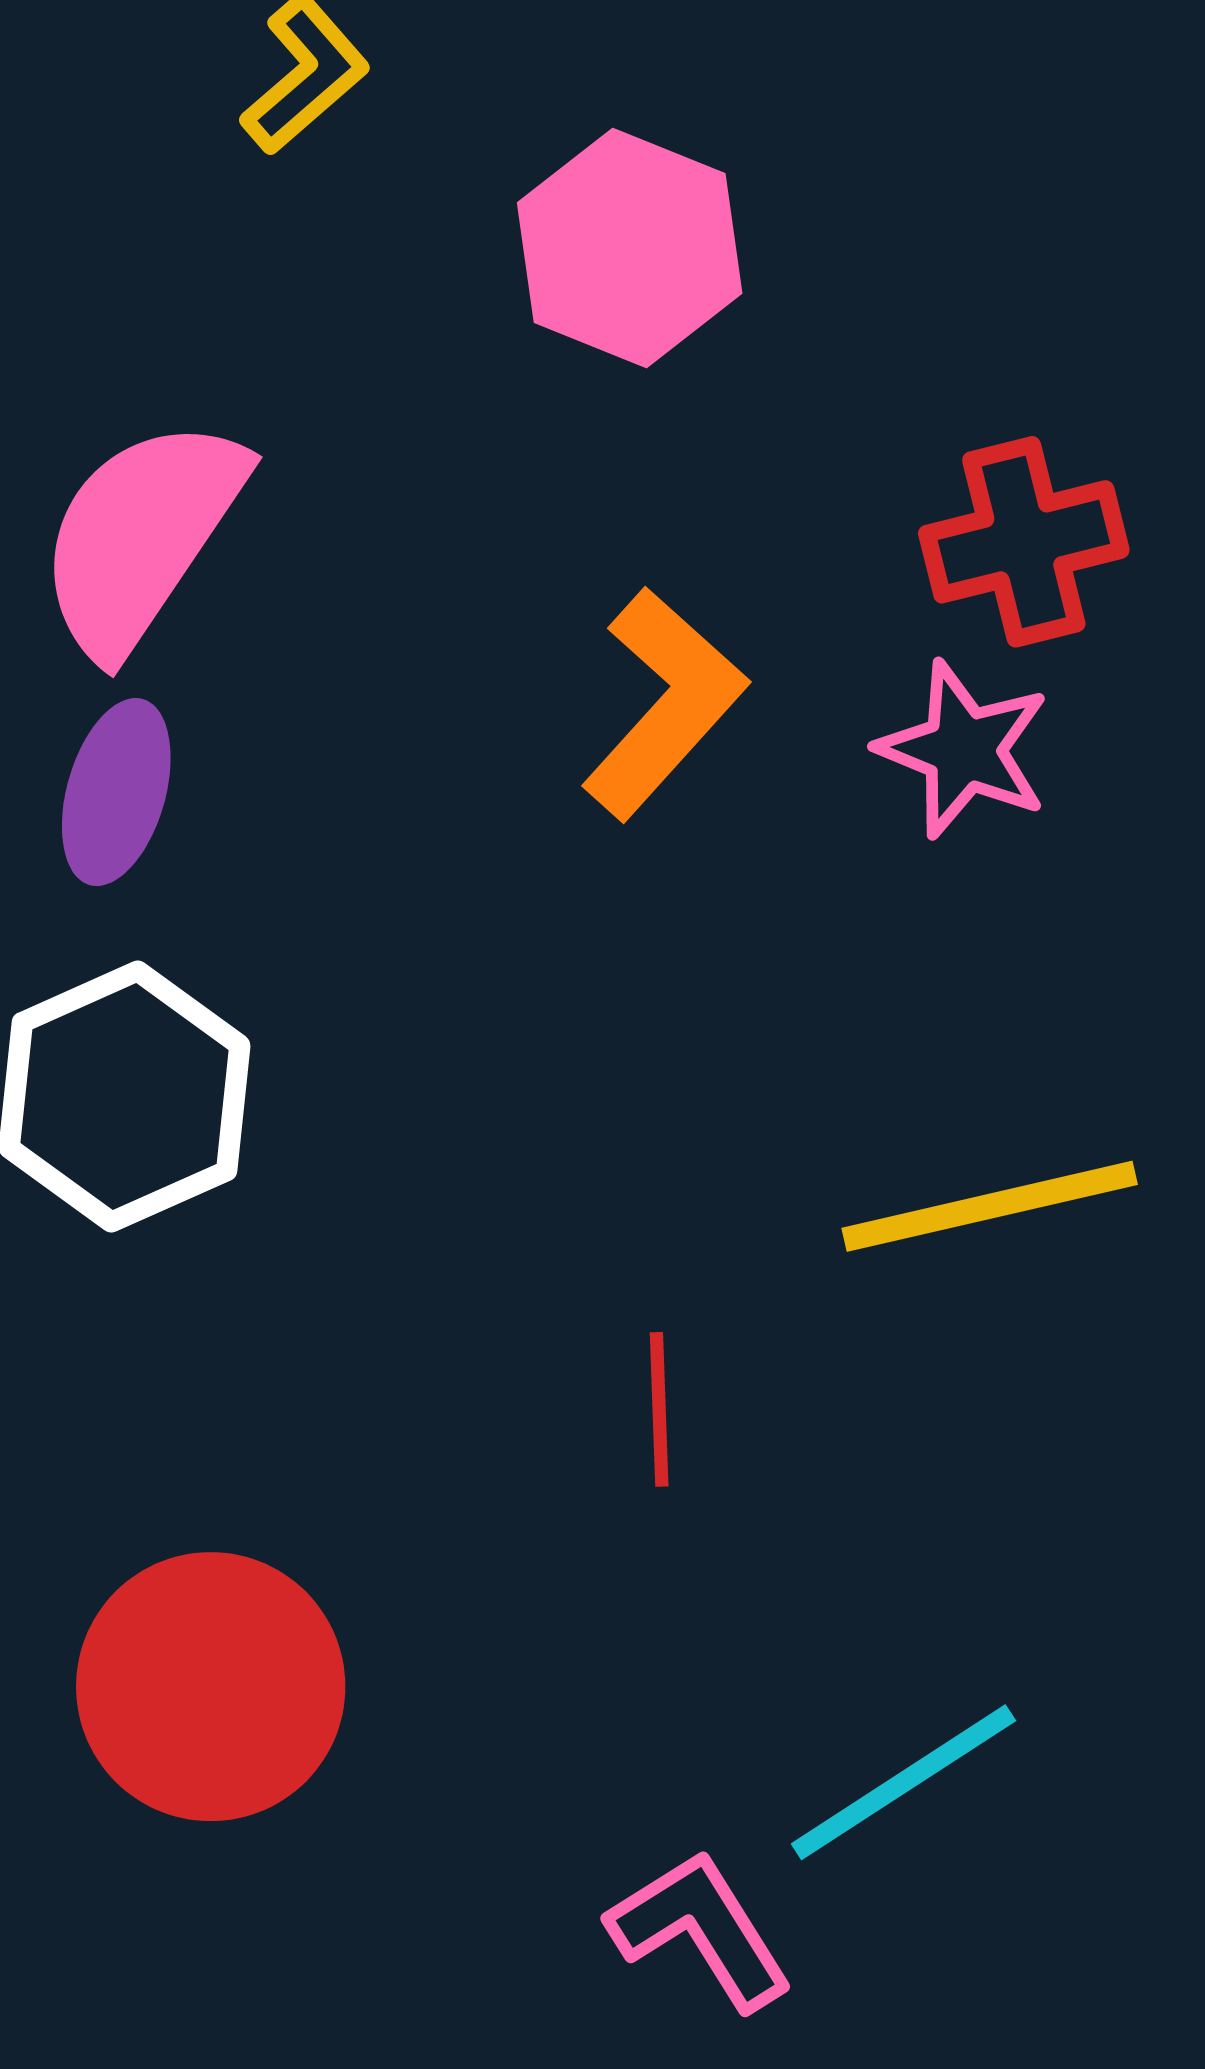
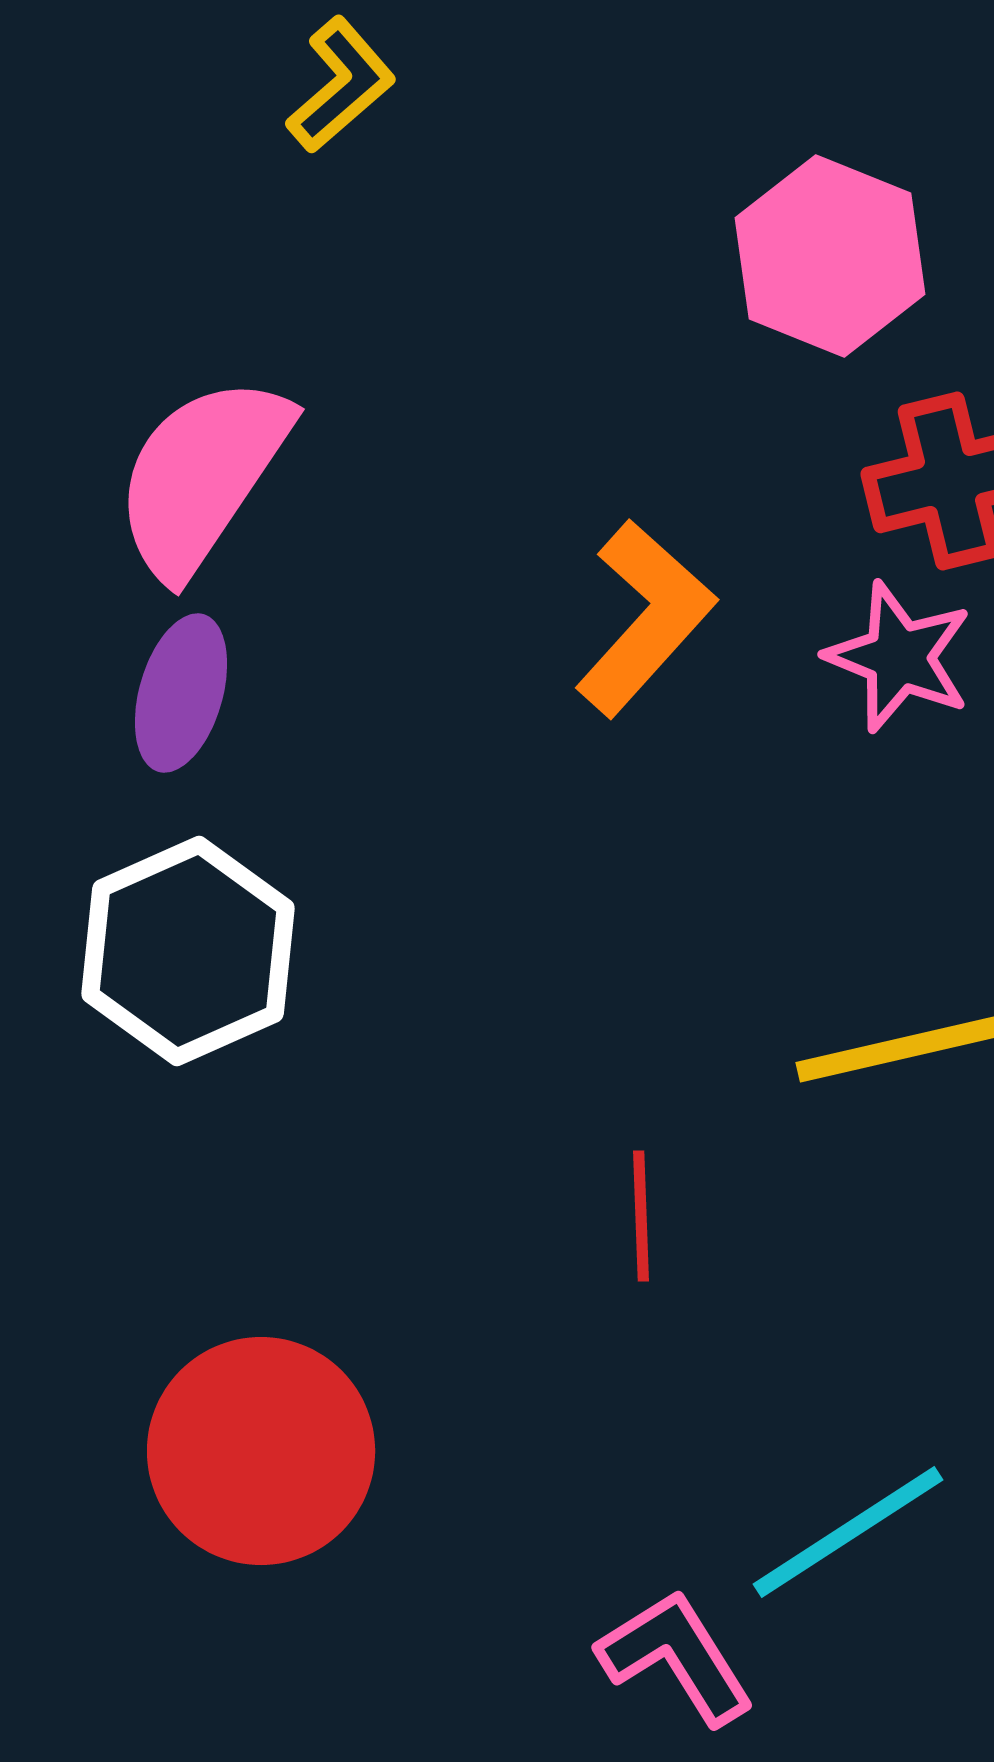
pink hexagon: (630, 248) -> (830, 256), moved

